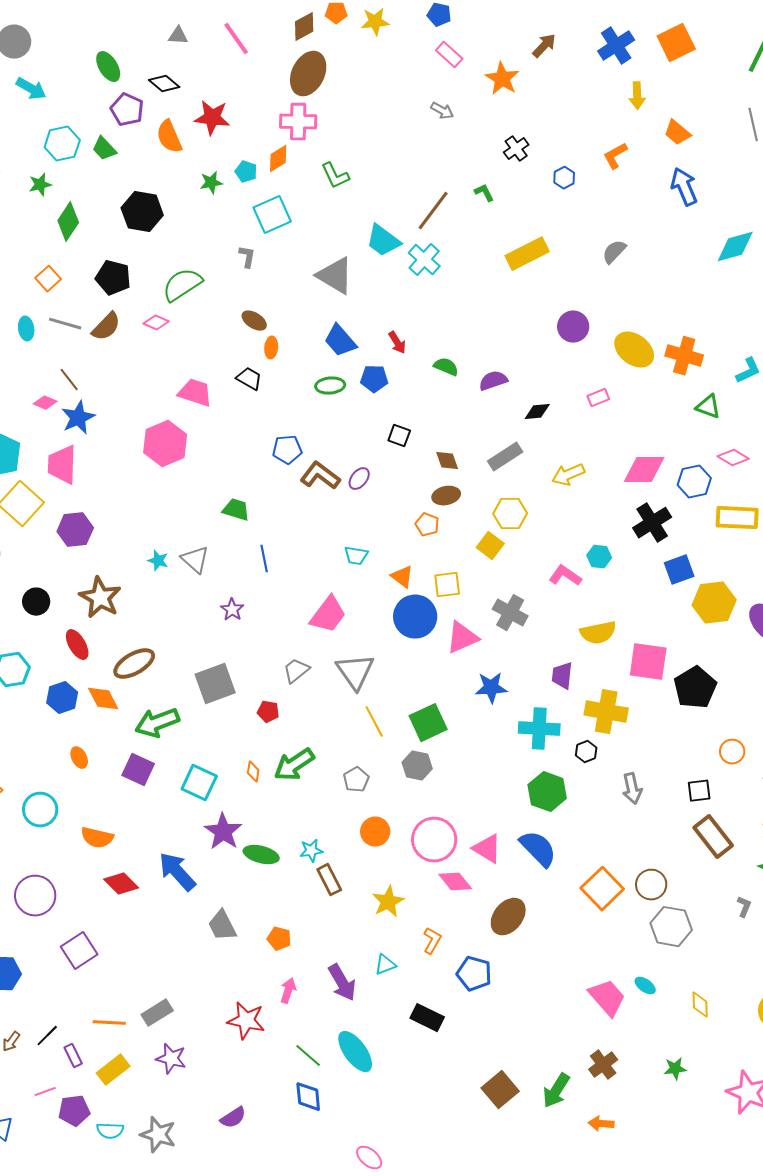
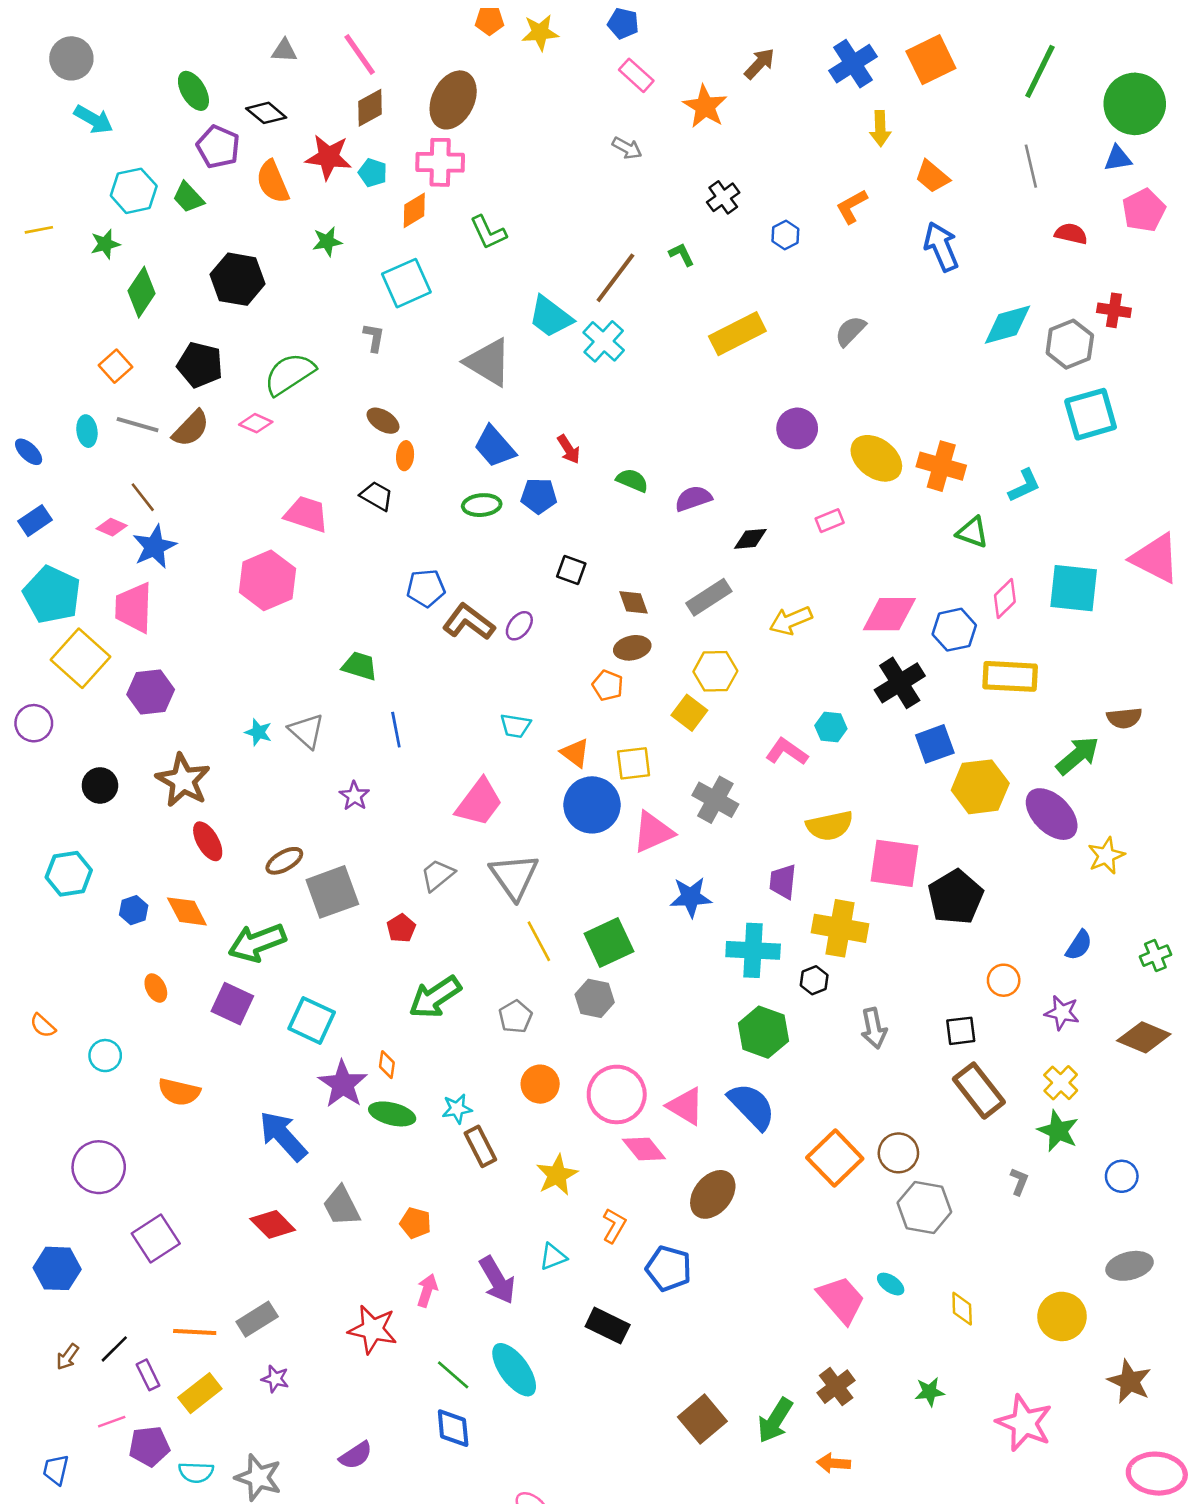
brown diamond: (304, 27) -> (370, 108), moved
cyan pentagon: (246, 172) -> (373, 173), moved
pink diamond: (733, 458) -> (1005, 599), turned -76
red ellipse: (77, 645) -> (208, 841), moved
brown ellipse: (134, 664) -> (284, 861), moved, size x0.7
blue hexagon: (62, 698) -> (134, 910), size x0.7
red pentagon: (268, 712) -> (401, 928), turned 30
orange diamond: (253, 772) -> (387, 1065), moved
cyan circle: (40, 810) -> (105, 1056), size x0.7
red diamond: (121, 884) -> (273, 1224), moved
purple star: (171, 1059) -> (275, 1379), size x0.7

